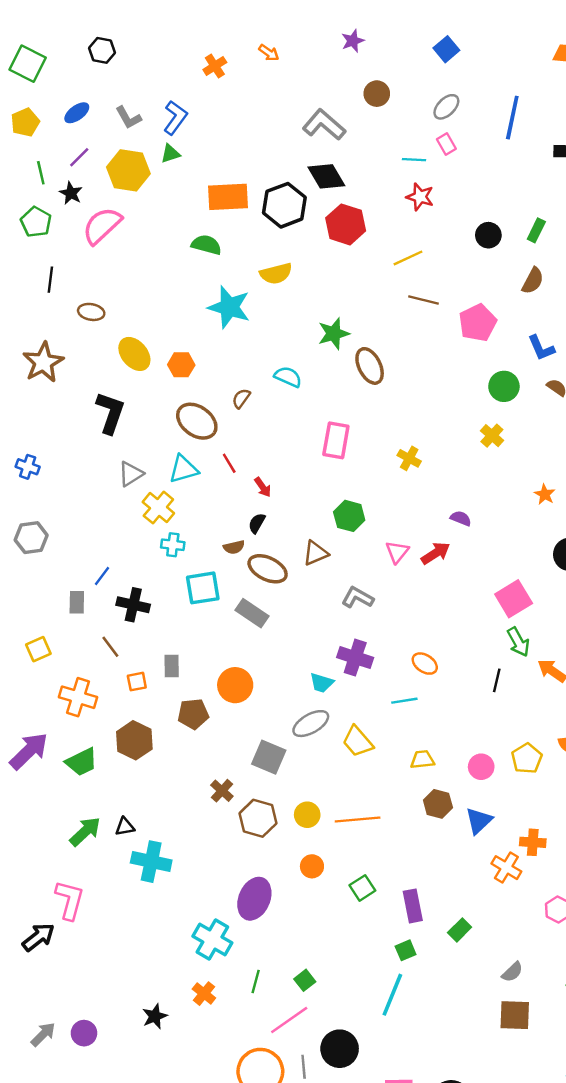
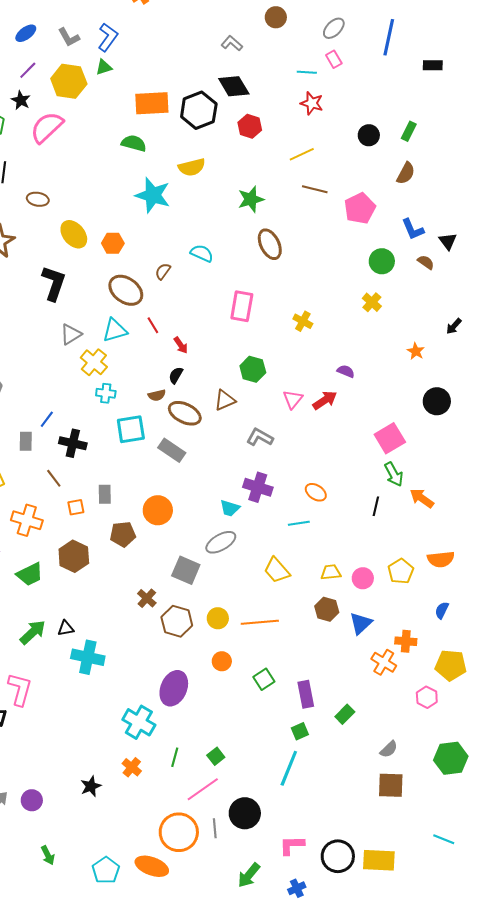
gray L-shape: (324, 125) -> (232, 43), size x0.6
red hexagon: (346, 224) -> (250, 126), size x0.7
green star: (334, 334) -> (251, 199), moved
yellow trapezoid: (358, 742) -> (277, 570), moved
yellow trapezoid: (422, 760) -> (331, 572), moved

